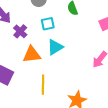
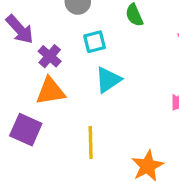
orange triangle: (32, 54) -> (50, 91), moved

